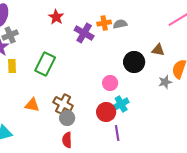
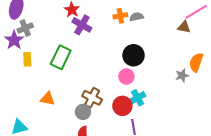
purple cross: (84, 33) -> (82, 25), moved
brown triangle: (158, 50) -> (184, 27), moved
black circle: (134, 62) -> (134, 55), moved
brown cross: (63, 104) -> (92, 98), moved

